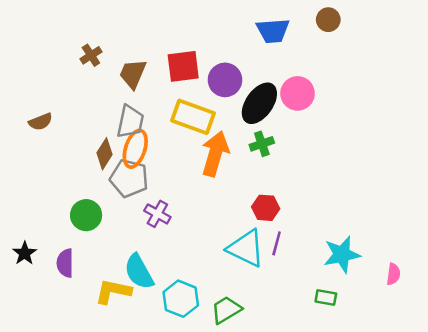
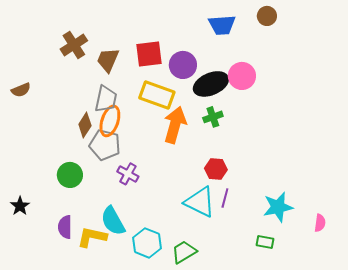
brown cross: (91, 55) -> (74, 45), size x1.5
black ellipse: (259, 103) -> (211, 84), turned 32
brown semicircle: (41, 122) -> (21, 90), moved
purple semicircle: (65, 263) -> (65, 227), moved

